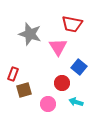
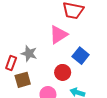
gray star: (30, 34) -> (29, 54), moved, size x0.7
pink triangle: (58, 47) -> (58, 35), turned 30

